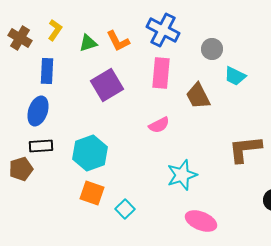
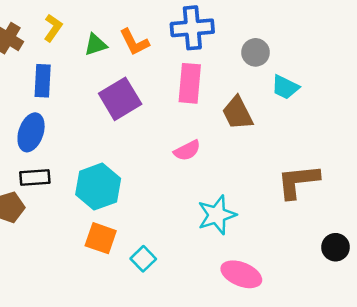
blue cross: (163, 30) -> (192, 28), turned -32

